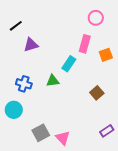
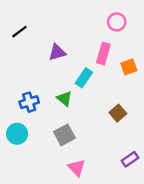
purple triangle: (31, 45) -> (57, 52), moved
green triangle: (53, 81) -> (64, 98), turned 48
blue cross: (24, 84) -> (29, 102), turned -35
gray square: (41, 133) -> (64, 135), moved

